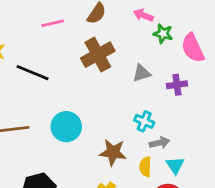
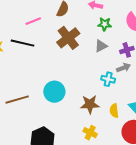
green star: (163, 34) -> (105, 24), moved
black line: (33, 73) -> (22, 43), moved
gray arrow: (160, 143) -> (124, 68), moved

